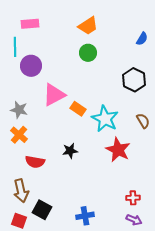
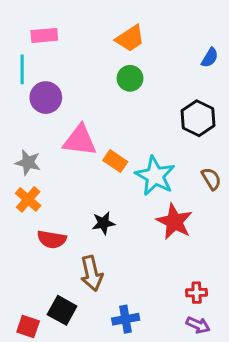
pink triangle: (54, 95) -> (80, 140), turned 35
brown arrow: (21, 191) -> (92, 273), moved

